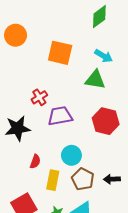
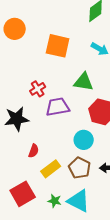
green triangle: (95, 80) -> (84, 82), moved
cyan circle: (71, 155) -> (84, 140), moved
yellow rectangle: (53, 180) -> (51, 169), turned 42

